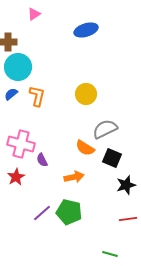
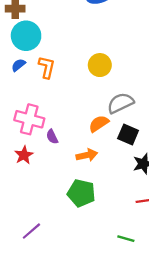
orange semicircle: (85, 148) -> (99, 124), turned 114
purple line: (42, 213) -> (31, 231), moved

